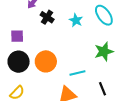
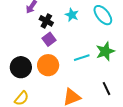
cyan star: (76, 20) -> (72, 15), moved
purple square: (17, 36) -> (49, 39), moved, turned -32
cyan line: (77, 73) -> (82, 58), moved

